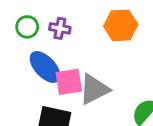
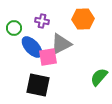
green circle: (27, 27) -> (14, 28), moved
gray triangle: (94, 89) -> (61, 44), moved

